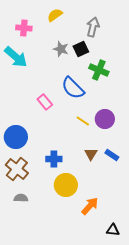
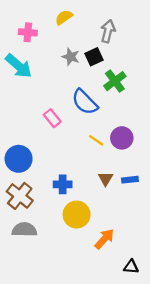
green cross: (99, 70) -> (115, 81), turned 30
blue rectangle: (112, 155) -> (130, 180), turned -40
gray semicircle: (21, 198) -> (24, 230), size x1.5

